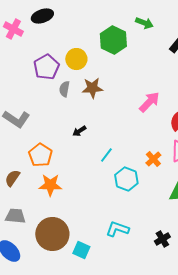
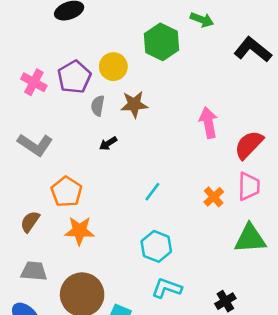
pink cross: (13, 29) -> (34, 82), moved
pink arrow: (149, 102) -> (208, 123), turned -55
black arrow: (79, 131) -> (108, 143), moved
cyan hexagon: (126, 179) -> (156, 246), moved

